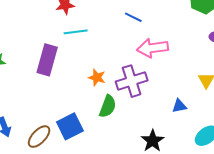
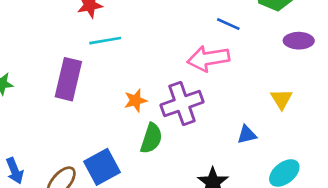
blue line: (133, 17) -> (228, 24), moved
orange star: (97, 78) -> (136, 100), turned -30

